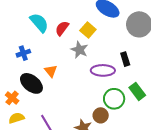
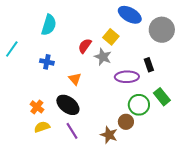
cyan semicircle: (39, 23) -> (49, 25), moved, turned 60
red semicircle: (62, 28) -> (85, 46), moved
blue cross: (23, 53) -> (47, 62), turned 32
black ellipse: (31, 83) -> (68, 105), moved

